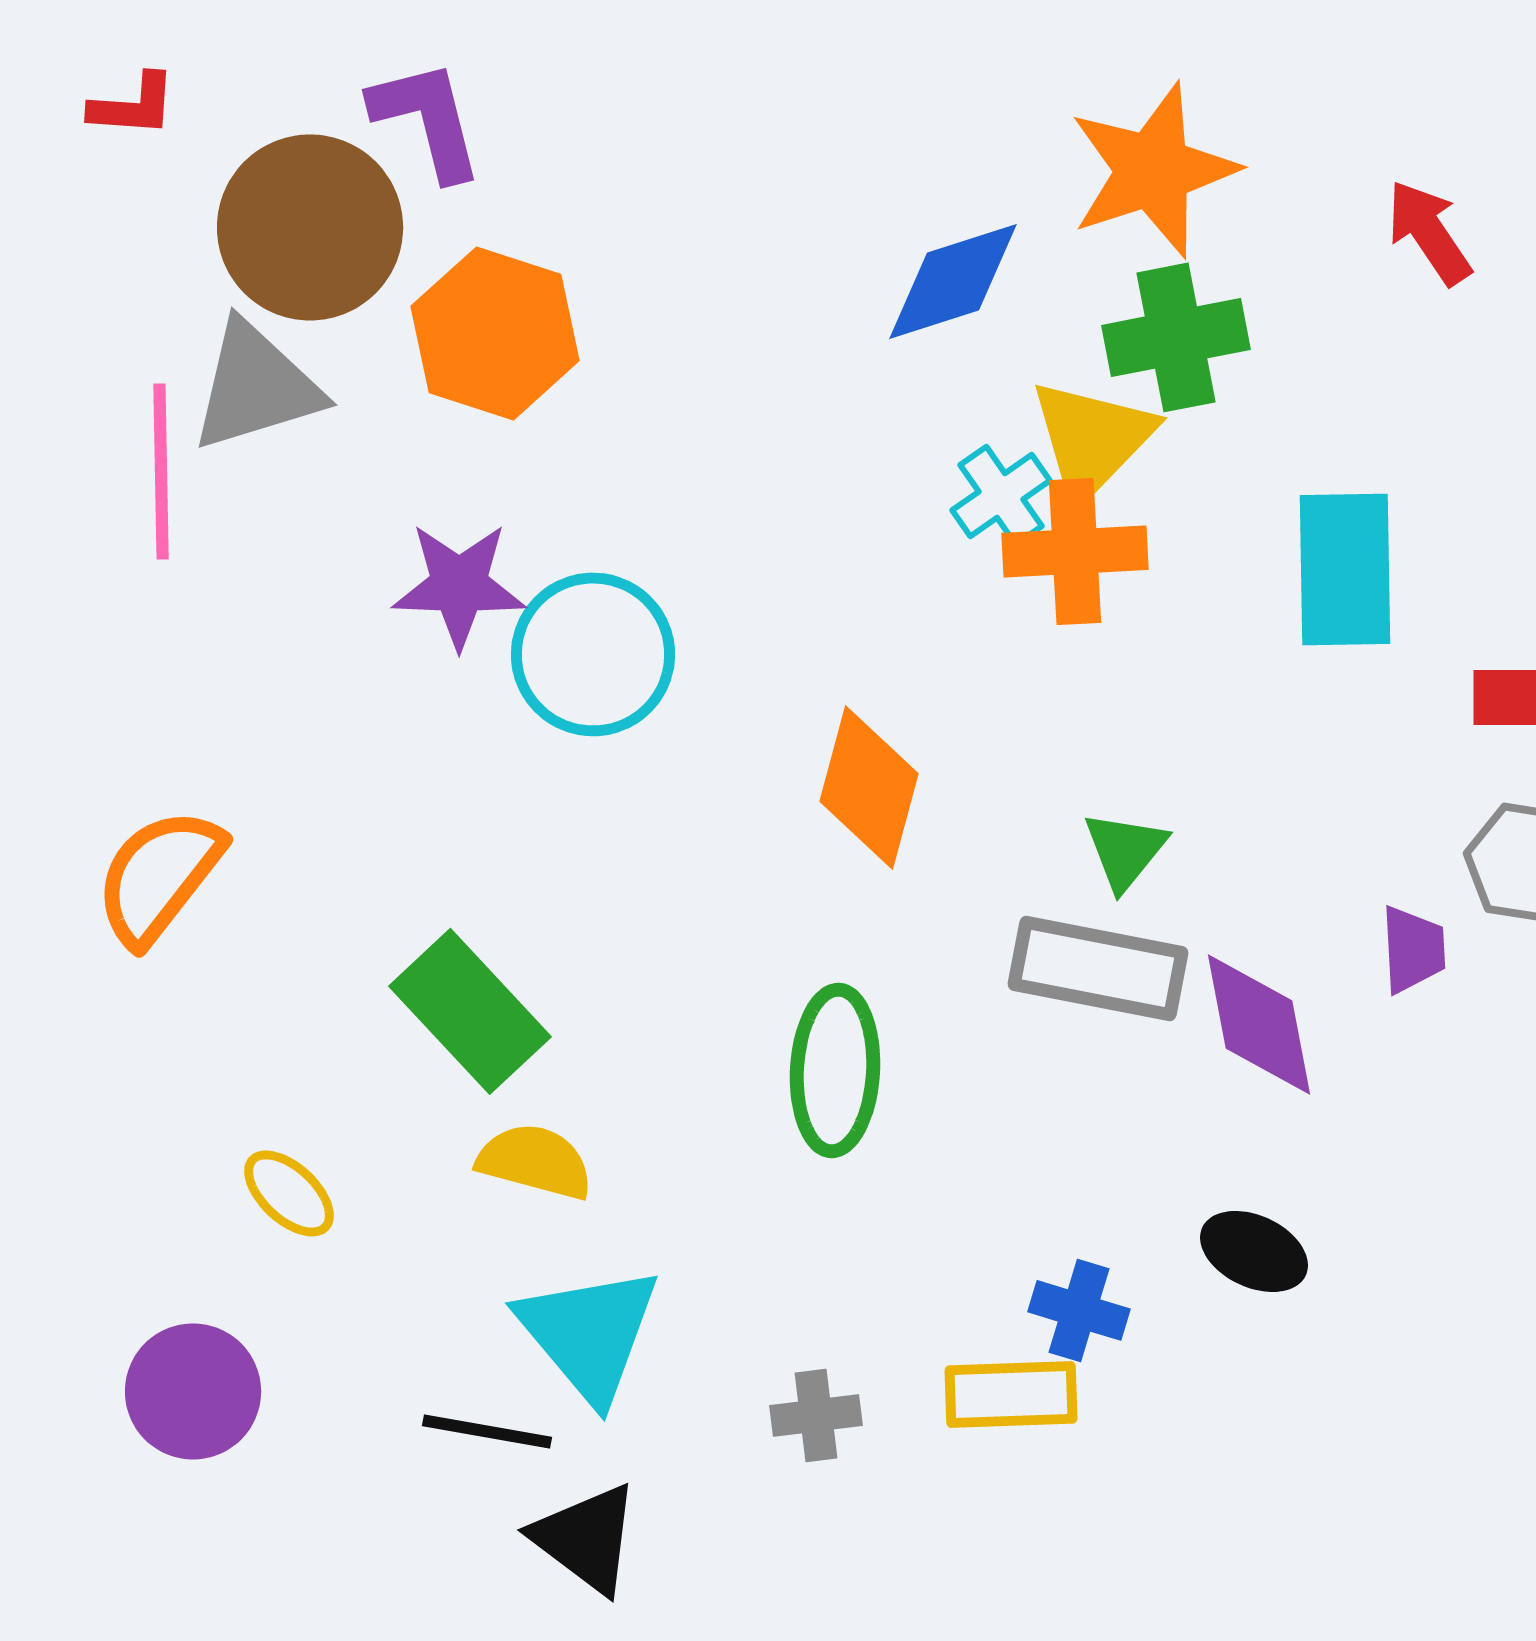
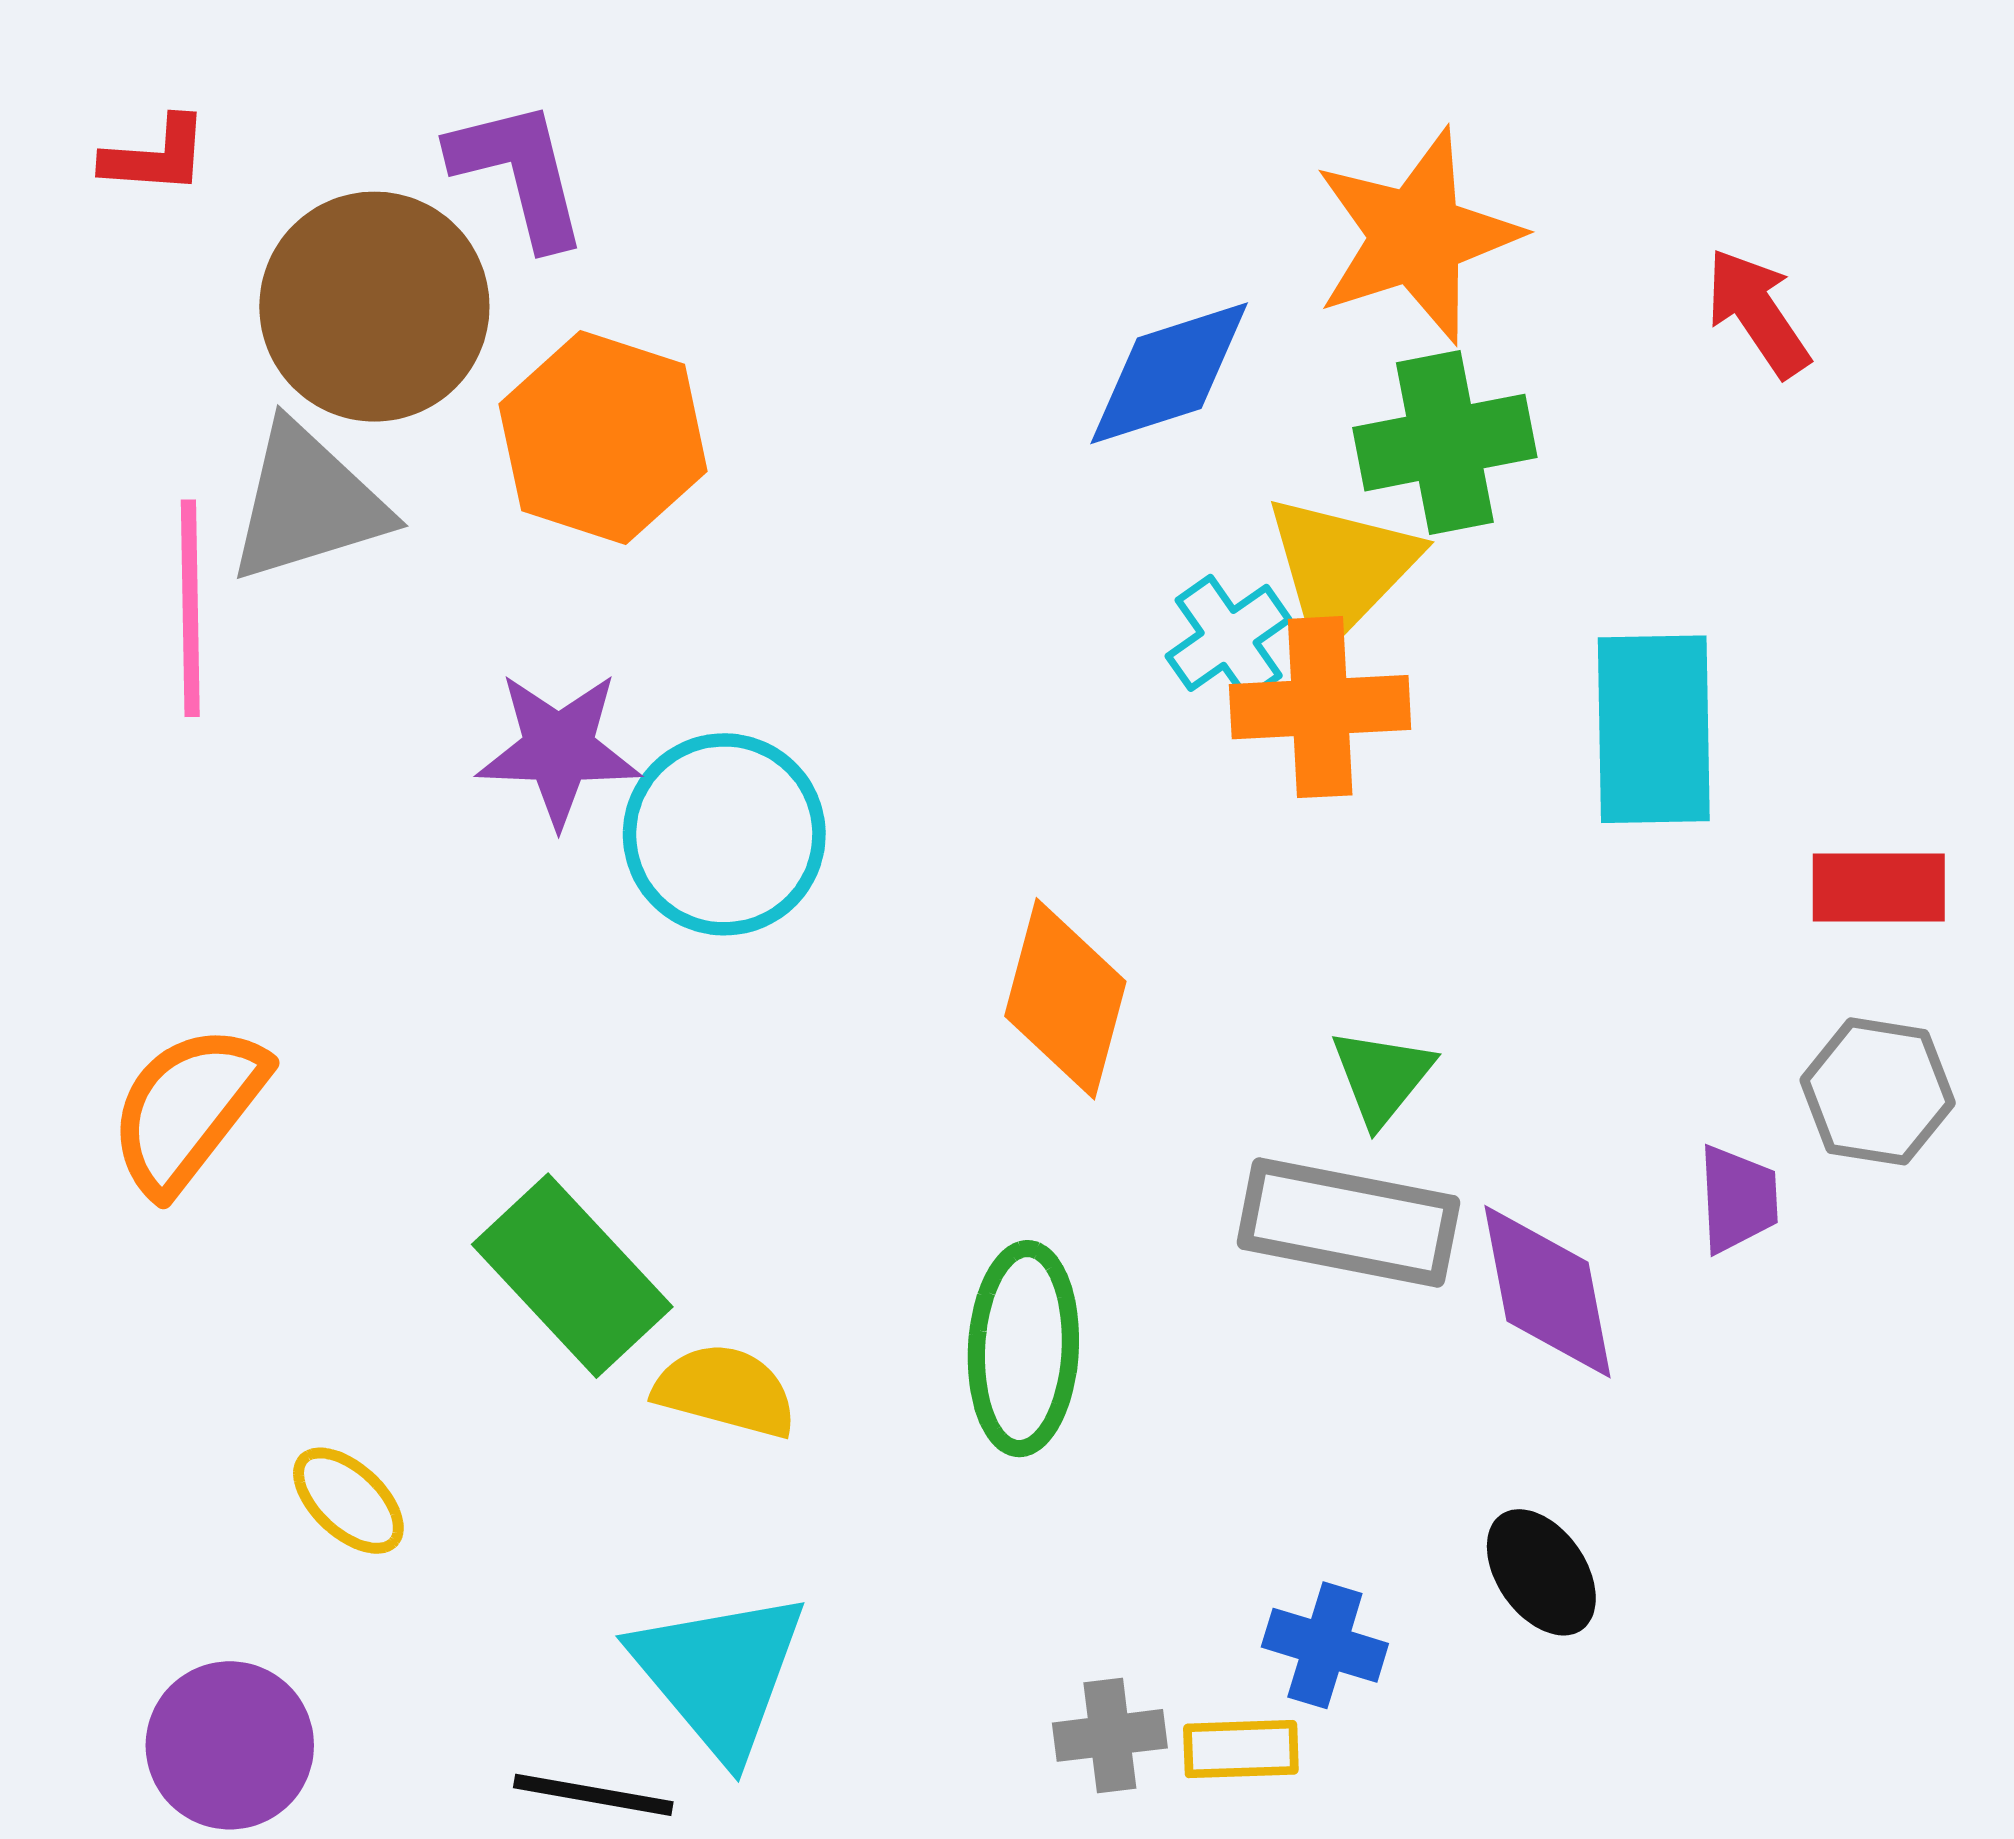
yellow semicircle: (535, 1161) -> (725, 1391), moved
black ellipse: (1254, 1251) -> (1541, 1572), turned 30
yellow rectangle: (1011, 1394) -> (1241, 1749), size x0.7
gray cross: (816, 1415) -> (1110, 1735), moved

